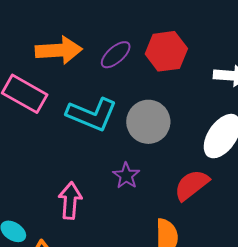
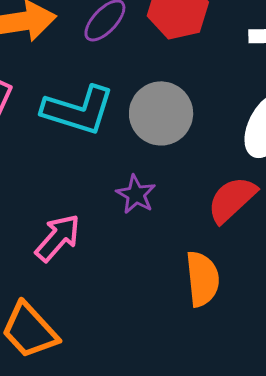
pink arrow: (70, 201) -> (58, 238), turned 42

